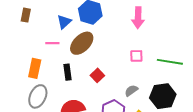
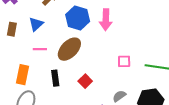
brown rectangle: (26, 15) -> (12, 29), moved
pink arrow: (138, 18) -> (106, 20), moved
blue triangle: (64, 22) -> (36, 24), moved

